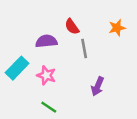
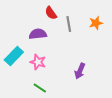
red semicircle: (72, 27) -> (51, 13), moved
gray line: (84, 49) -> (69, 24), moved

